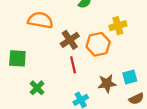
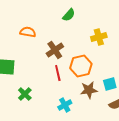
orange semicircle: (40, 20) -> (28, 32), size x0.7
orange hexagon: (98, 44) -> (81, 66), moved

